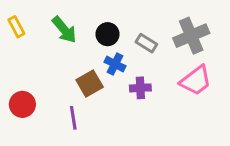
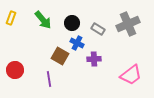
yellow rectangle: (16, 27) -> (11, 18), turned 48
pink trapezoid: (196, 80) -> (131, 75), moved
brown square: (90, 83) -> (60, 56), turned -30

